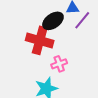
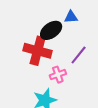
purple line: (82, 20) -> (79, 55), moved

